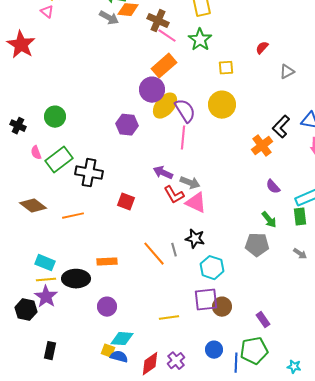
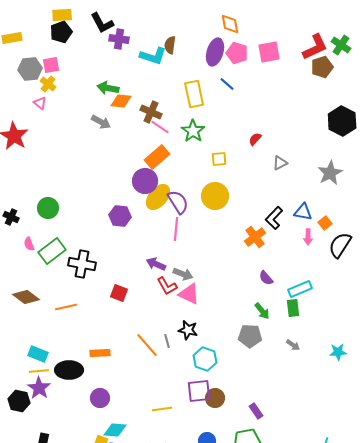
gray arrow: (109, 18) -> (101, 122), moved

